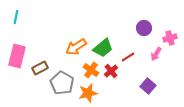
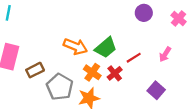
purple circle: (144, 28) -> (144, 13), moved
pink cross: (170, 38) -> (179, 18), moved, turned -32
orange arrow: (76, 47) -> (75, 46), turned -125

